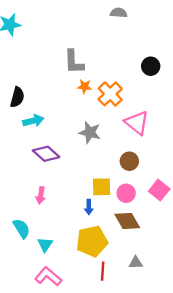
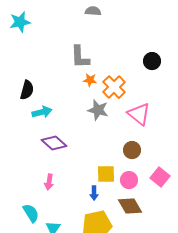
gray semicircle: (119, 13) -> (93, 11), moved
gray star: (90, 132) -> (98, 110), moved

